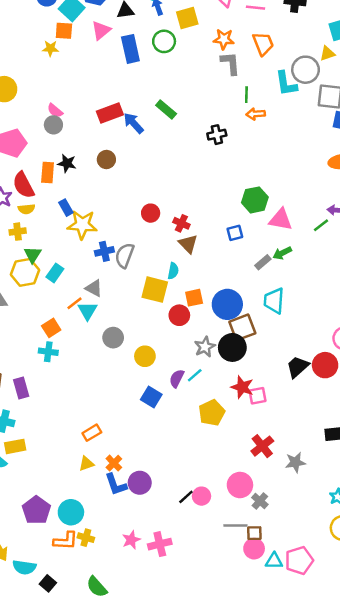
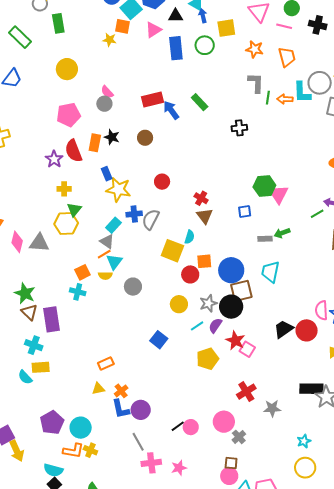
gray L-shape: (230, 63) -> (256, 83), moved
orange arrow: (256, 114) -> (285, 99), moved
yellow semicircle: (26, 209) -> (105, 276), moved
red circle: (151, 213) -> (162, 182), moved
pink triangle: (281, 220) -> (278, 194), moved, turned 40
gray rectangle: (263, 262) -> (265, 239), turned 32
cyan rectangle: (55, 273) -> (113, 225), moved
gray triangle: (94, 288) -> (107, 241), moved
yellow circle: (145, 356) -> (179, 304), moved
purple semicircle: (177, 378) -> (215, 326), moved
purple rectangle: (21, 388) -> (52, 319), size x1.4
pink square: (258, 396) -> (247, 349), turned 35
gray line: (235, 526) -> (138, 442), moved, turned 54
pink star: (131, 540) -> (179, 468), moved
cyan semicircle: (24, 567) -> (53, 470), moved

